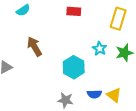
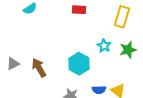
brown arrow: (34, 46) -> (39, 68), moved

